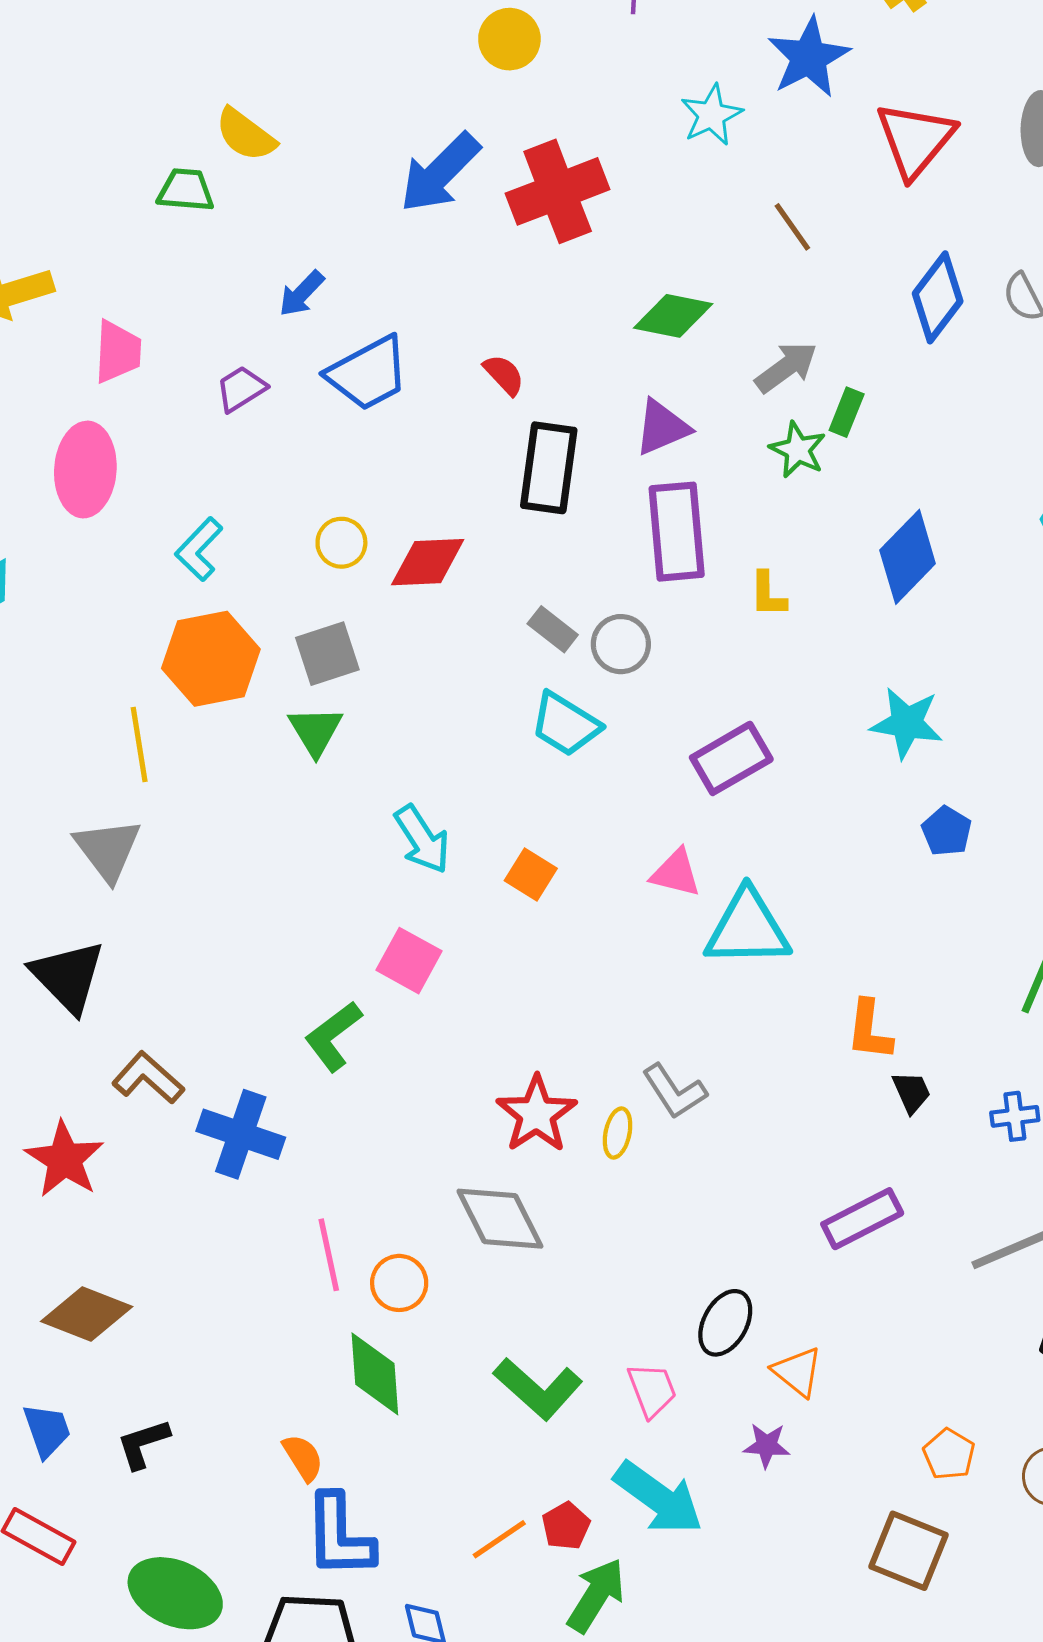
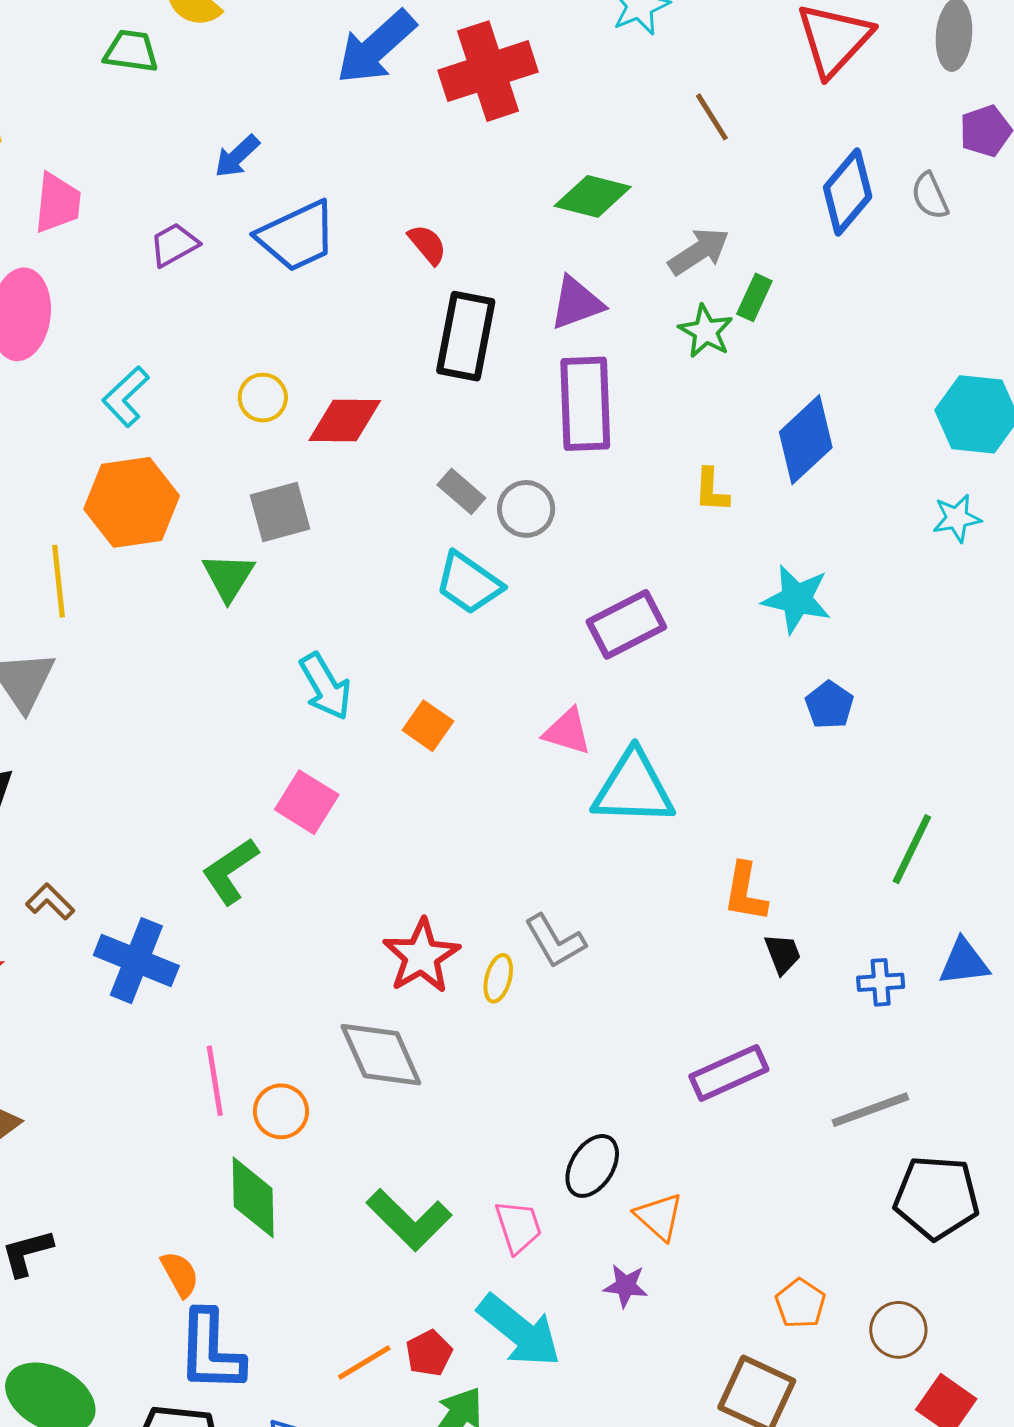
yellow L-shape: (768, 594) -> (712, 490), moved
gray square: (327, 654) -> (280, 512), moved
brown L-shape: (148, 1078) -> (50, 902), size x0.7

